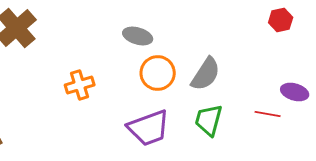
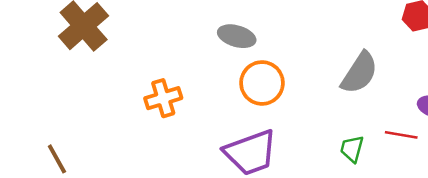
gray semicircle: (206, 74) -> (359, 73), moved
green trapezoid: (209, 120) -> (352, 149), moved, size x0.7

